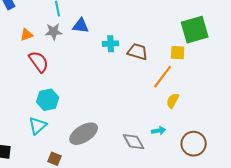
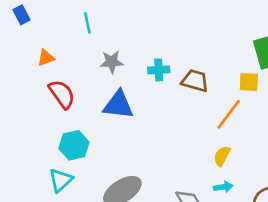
blue triangle: (81, 26) -> (118, 105), moved, size x1.4
gray star: (54, 32) -> (112, 62), moved
yellow semicircle: (173, 101) -> (222, 156), moved

